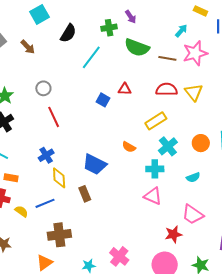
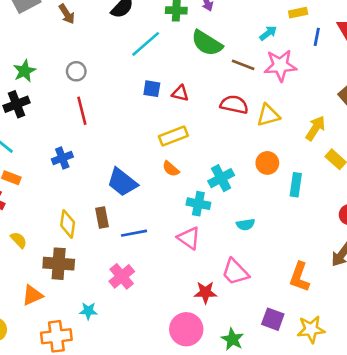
yellow rectangle: (200, 11) -> (298, 13), turned -48
yellow triangle: (194, 92) -> (268, 115), turned 42
blue square: (103, 100) -> (152, 89), moved, turned -32
yellow rectangle: (156, 121) -> (173, 136), moved
orange circle: (201, 143) -> (267, 163), moved
yellow diamond: (59, 178) -> (68, 224), moved
blue line: (45, 203) -> (134, 233), moved
yellow semicircle: (21, 211) -> (19, 240), moved
pink cross: (119, 256) -> (122, 276), moved

